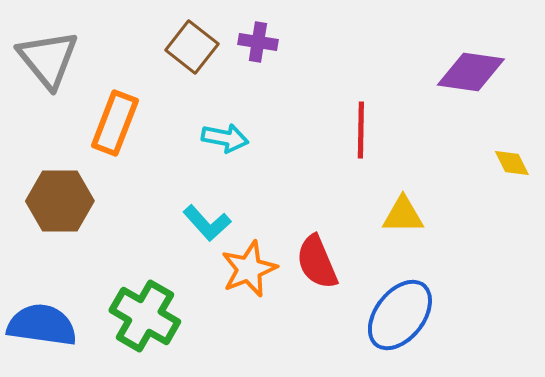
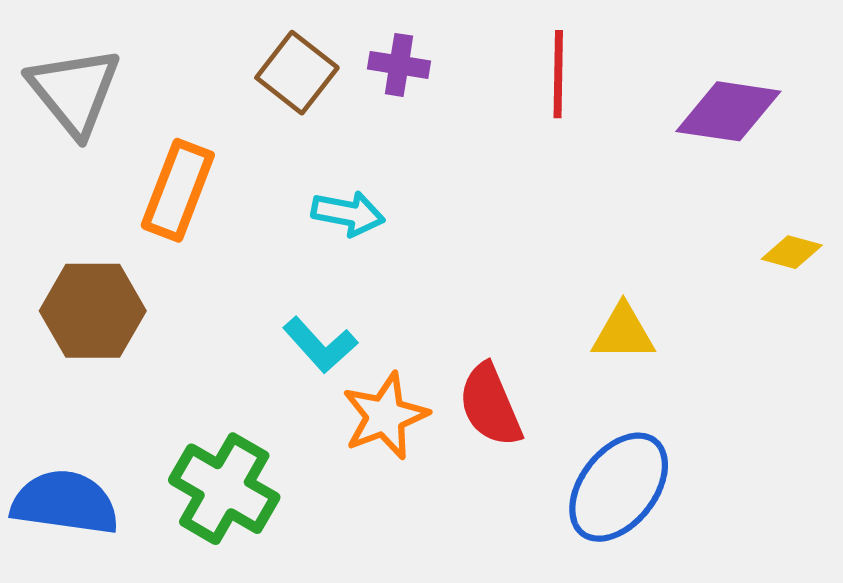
red line: (361, 130) -> (558, 74), moved
yellow diamond: (512, 163) -> (792, 252), turned -48

